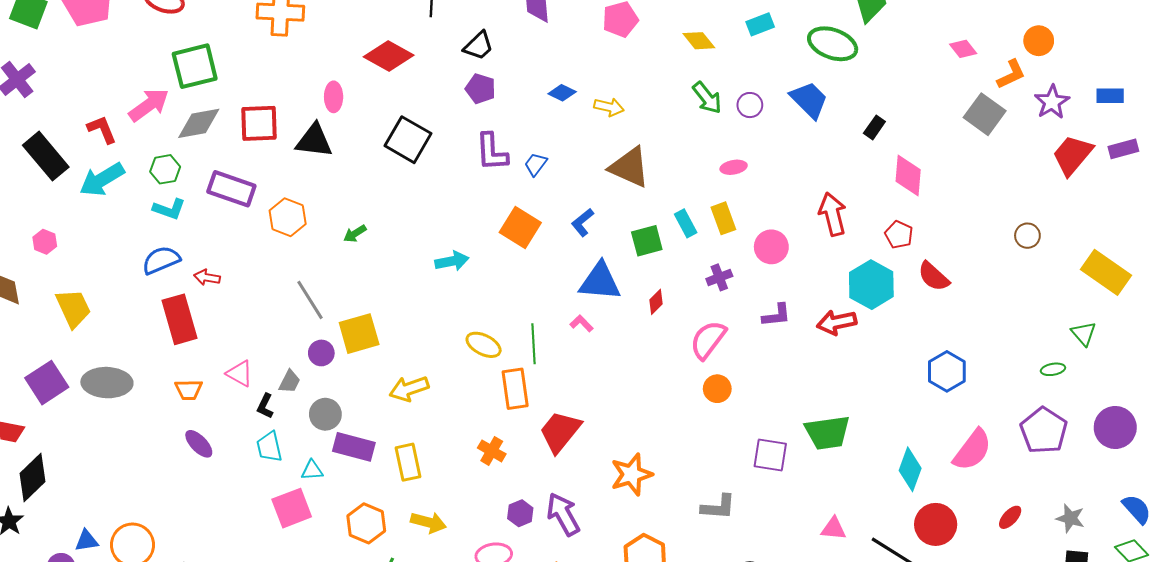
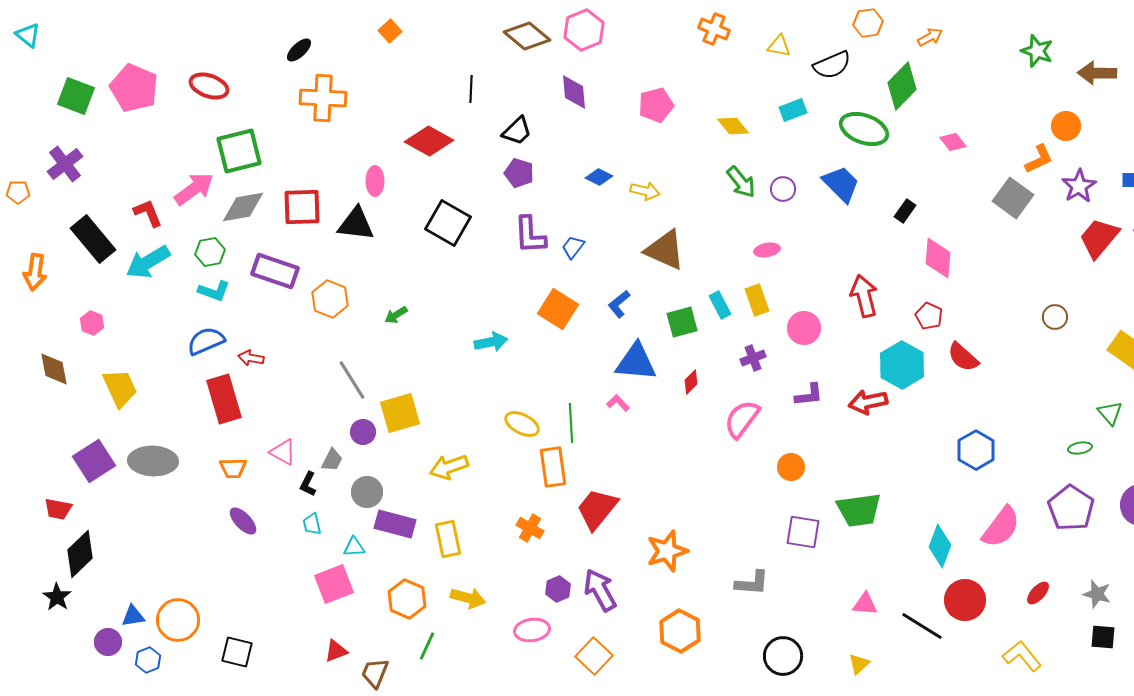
pink diamond: (963, 49) -> (953, 142), moved
orange circle: (717, 389) -> (791, 467), moved
cyan trapezoid: (269, 447) -> (312, 524), size x0.7

